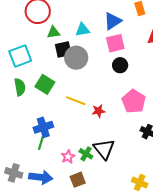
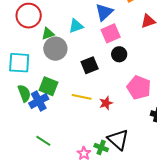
black square: (63, 50) -> (90, 65), moved
cyan square: (20, 56) -> (19, 63), turned 35
gray circle: (76, 58) -> (55, 49), moved
blue cross: (43, 127) -> (39, 101), moved
green line: (41, 142) -> (43, 141), moved, turned -63

